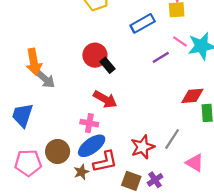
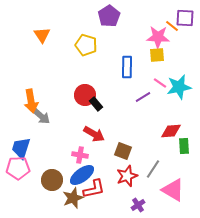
blue rectangle: (143, 23) -> (127, 67), turned -60
pink pentagon: (28, 163) -> (18, 168), moved
pink triangle: (195, 163) -> (173, 190), size x1.4
brown star: (81, 172) -> (73, 198), size x1.5
brown square: (131, 181) -> (123, 151), moved

